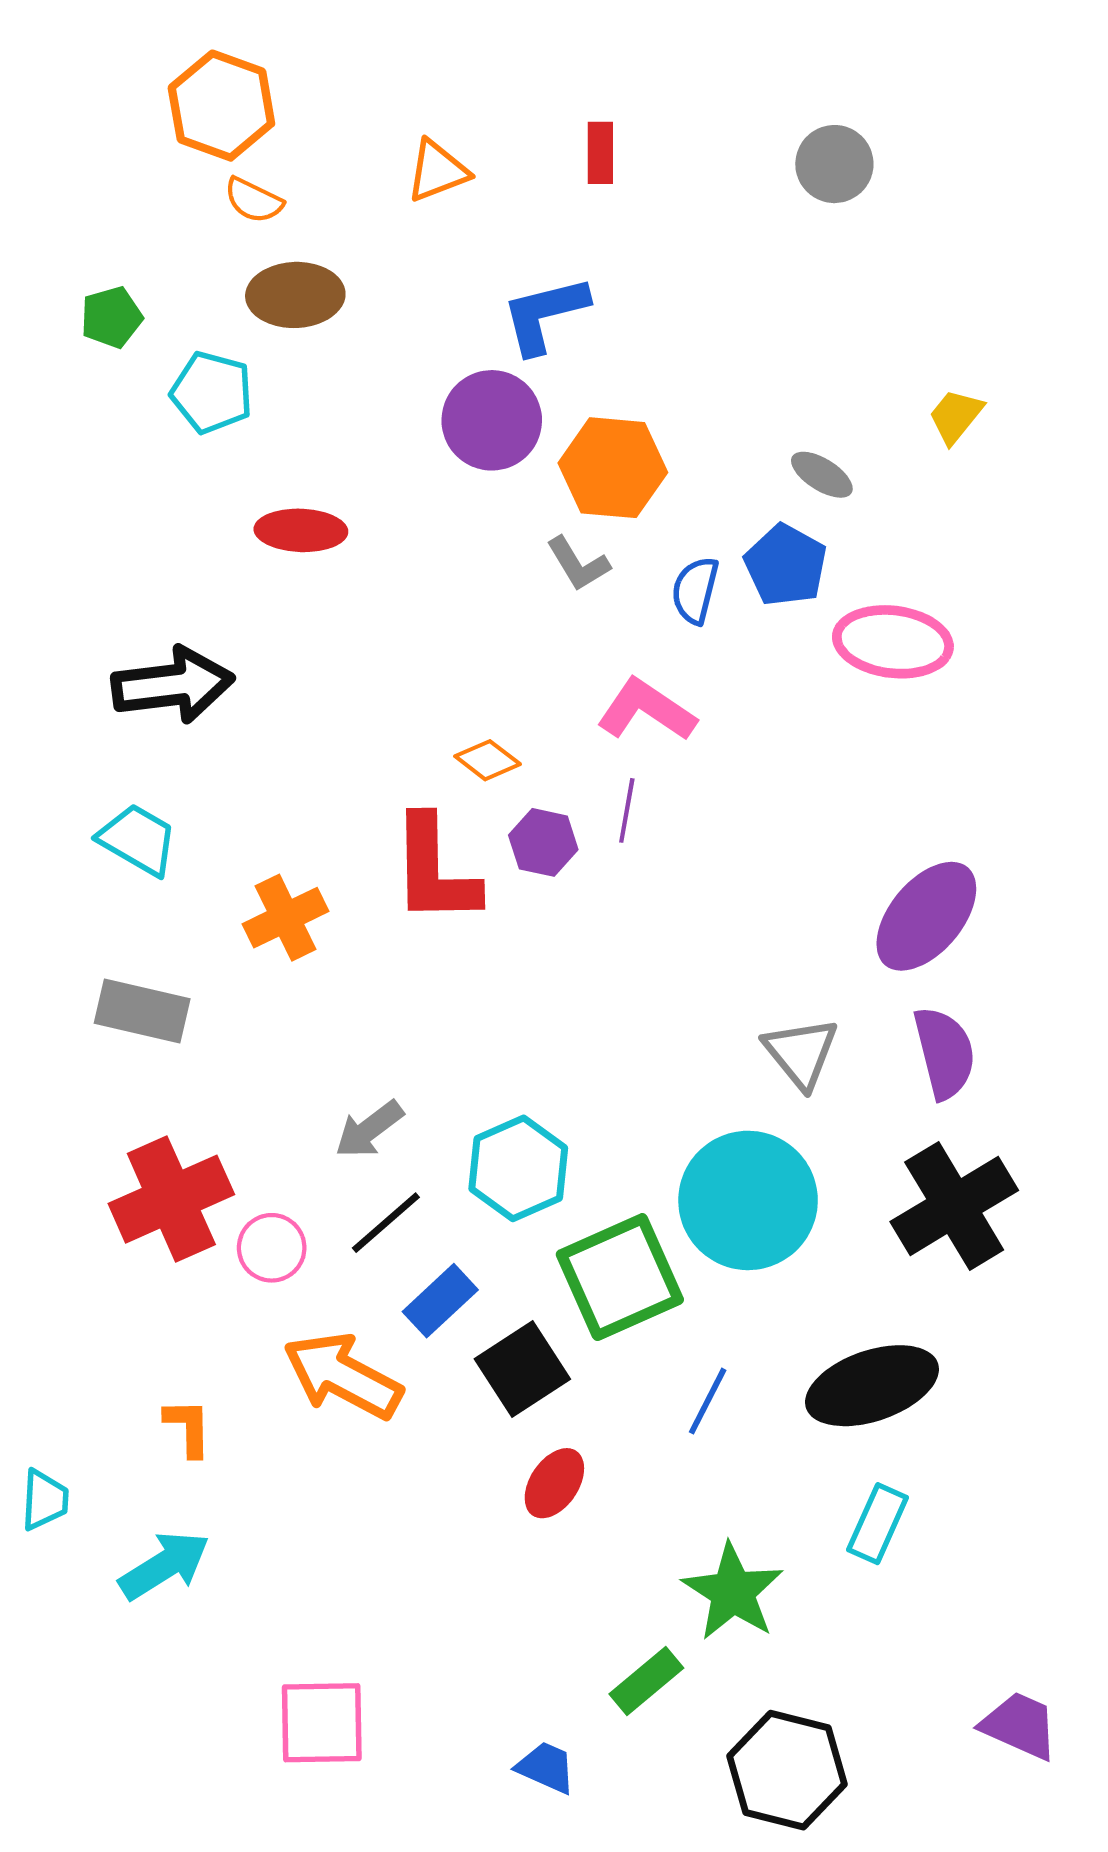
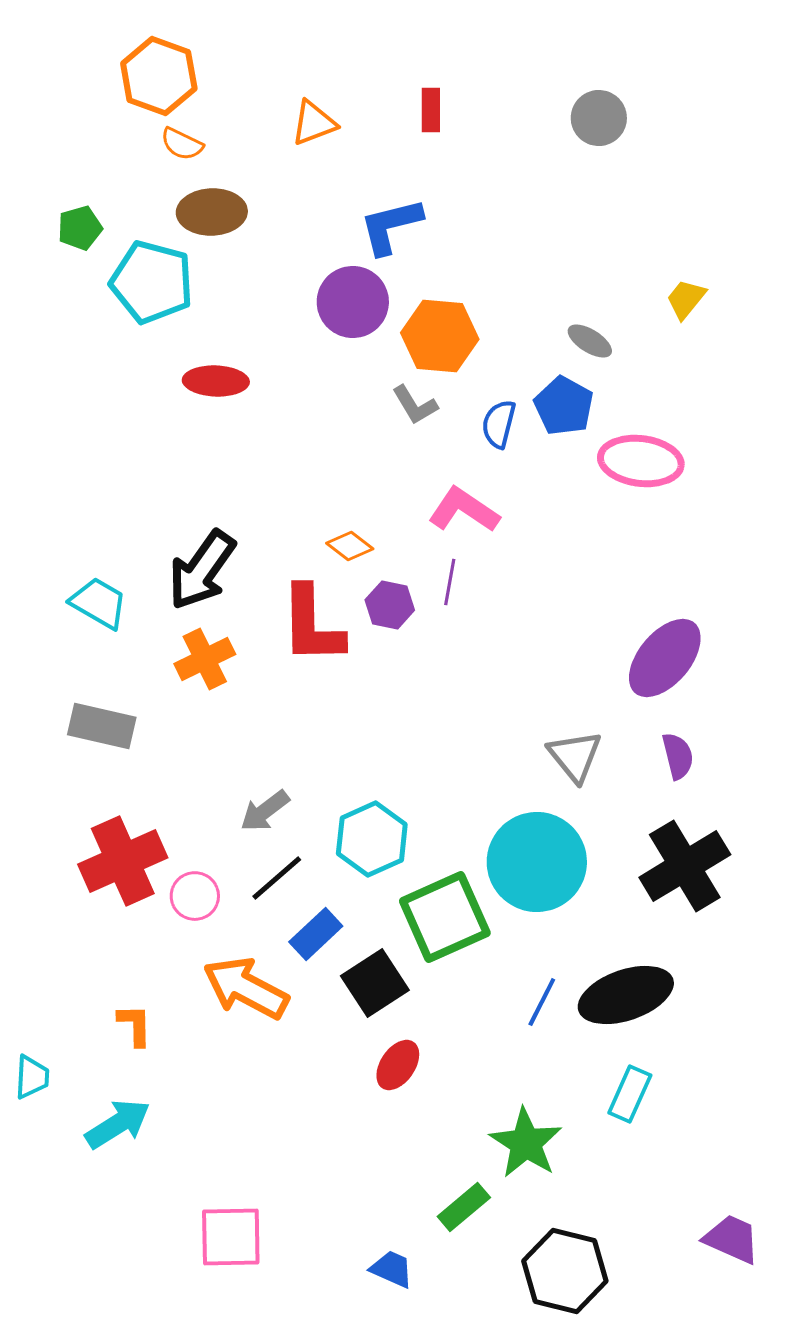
cyan pentagon: (212, 392) -> (152, 282), size x1.4
black arrow: (173, 685) -> (202, 570), moved, turned 132
purple semicircle: (944, 1053) -> (678, 756), size x0.7
blue line: (708, 1401) -> (542, 1002), moved

